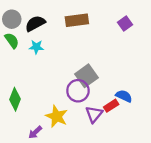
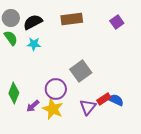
purple circle: (78, 91) -> (56, 89), moved
blue semicircle: (124, 96) -> (116, 100), moved
purple arrow: (35, 132) -> (33, 106), moved

